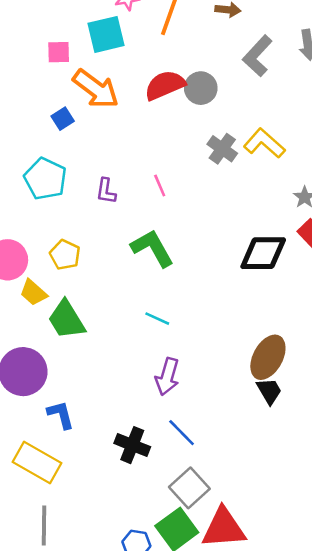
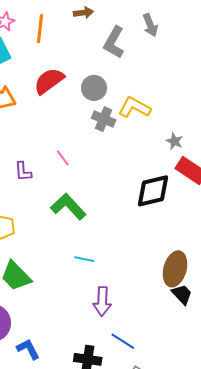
gray circle: (201, 88) -> (94, 88), moved

